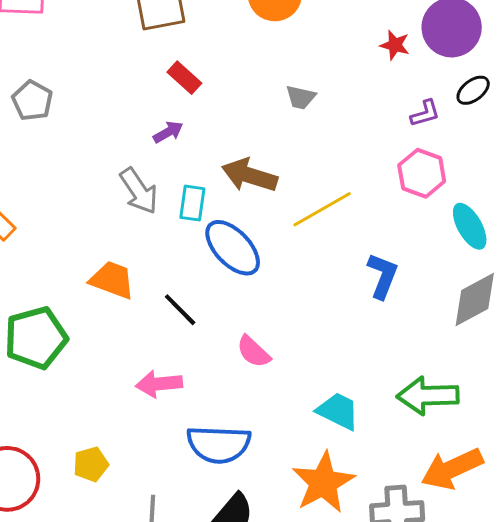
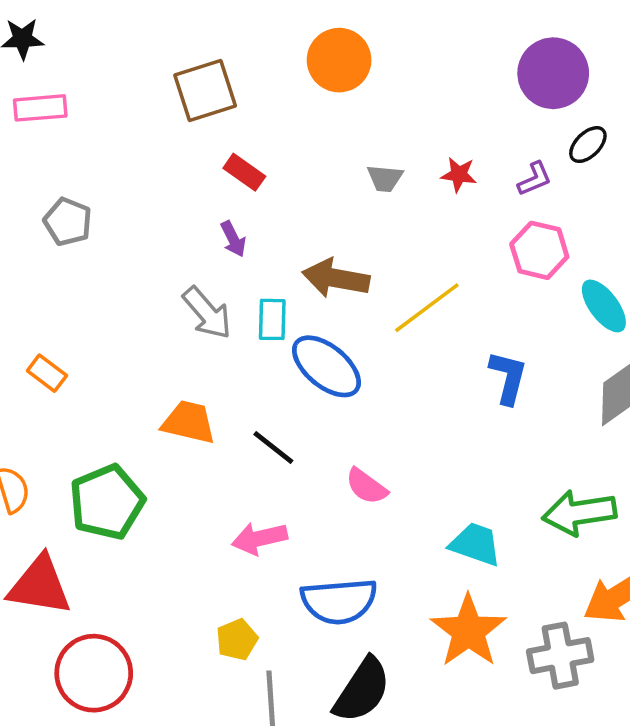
red star: (395, 45) -> (459, 175), moved
purple arrow: (168, 132) -> (233, 239), turned 100
yellow pentagon: (91, 464) -> (237, 640), moved

